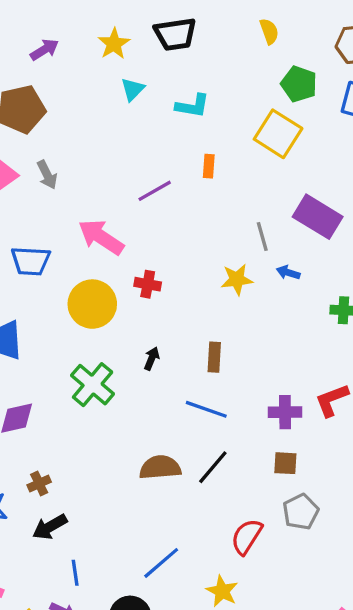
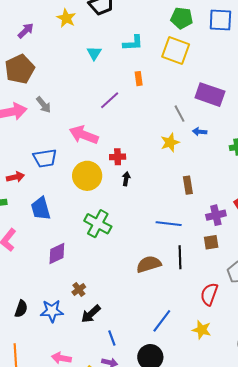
cyan triangle: (133, 89) -> (94, 53), moved
cyan L-shape: (193, 106) -> (133, 43), moved
brown rectangle: (214, 357) -> (188, 185), moved
black arrow: (152, 358) -> (126, 179), moved
brown square: (285, 463) -> (211, 242), moved
black line: (213, 467) -> (180, 257), turned -30

